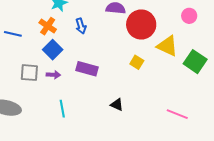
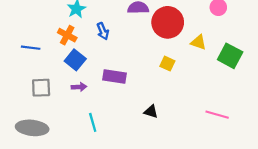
yellow triangle: (167, 46) -> (198, 42), size x0.7
gray square: (29, 73) -> (41, 88), moved

